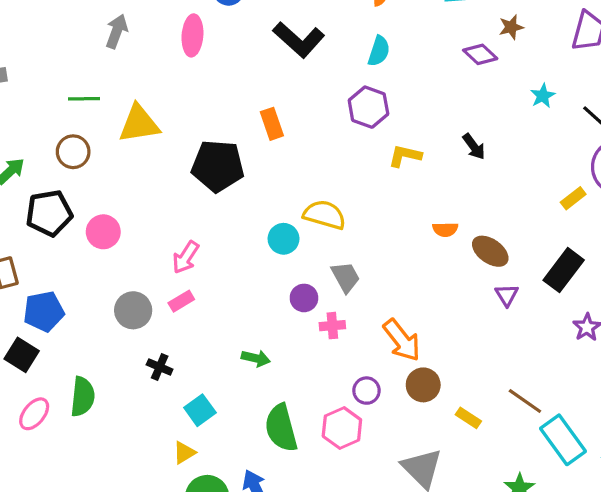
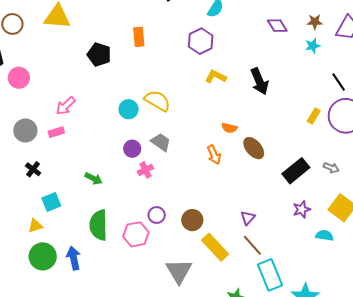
brown star: (511, 27) -> (315, 22), moved
cyan star: (543, 96) -> (313, 46), moved
black arrow: (474, 147) -> (259, 81), size x1.5
black pentagon: (218, 166) -> (99, 55), size x0.7
yellow rectangle: (573, 198) -> (314, 116), moved, turned -35
gray trapezoid: (346, 277) -> (161, 142), turned -40
purple triangle: (507, 295) -> (248, 218), moved
pink cross: (332, 326) -> (145, 170), turned -35
orange arrow: (402, 340) -> (214, 155), moved, size x0.7
yellow rectangle: (468, 418) -> (215, 247), size x1.8

